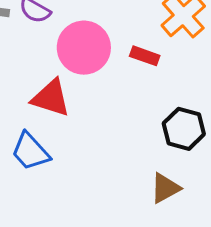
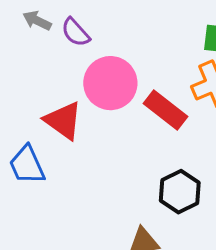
red rectangle: (145, 56) -> (166, 110), size x1.5

